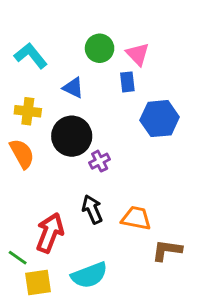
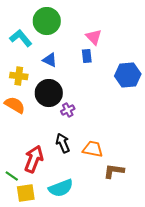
green circle: (100, 48) -> (47, 21), moved, size x1.4
blue hexagon: (160, 119) -> (128, 75), moved
orange semicircle: (22, 154) -> (15, 105), turned -30

